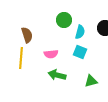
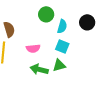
green triangle: (91, 81) -> (59, 65), moved

